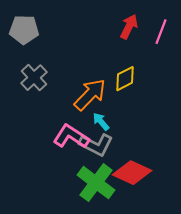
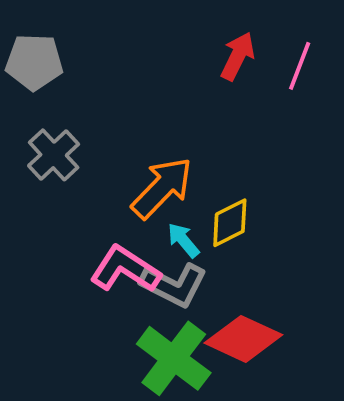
yellow diamond: (125, 79) -> (230, 223), moved

